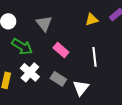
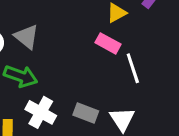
gray triangle: (44, 23) -> (27, 37), moved
pink rectangle: (61, 50) -> (108, 43), moved

